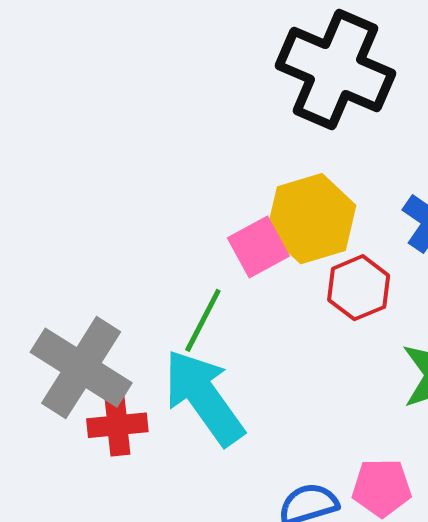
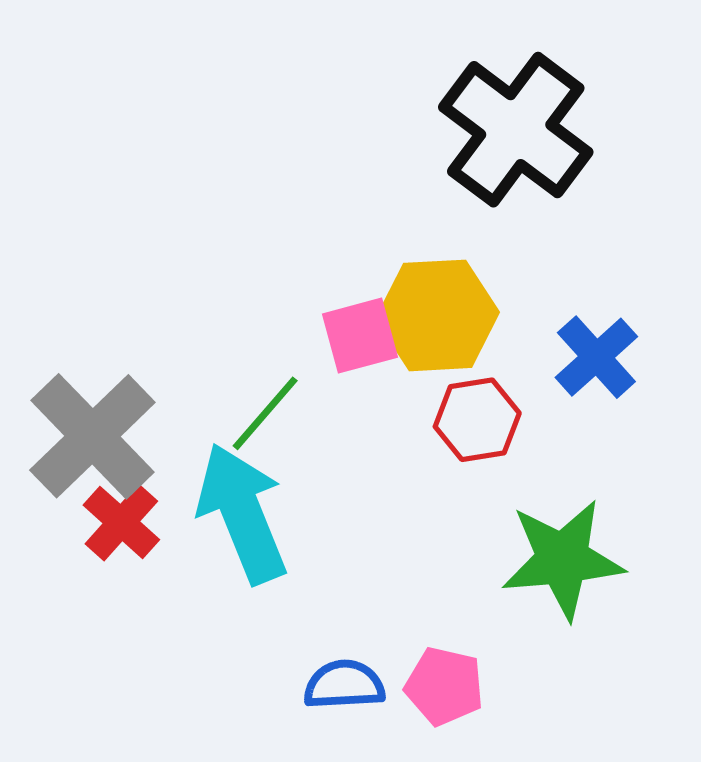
red cross: (117, 425) -> (121, 522), turned 34

